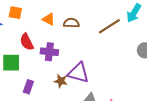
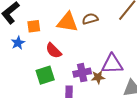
orange triangle: (49, 19) -> (67, 22), size x1.6
purple cross: (49, 52) -> (82, 73), moved

